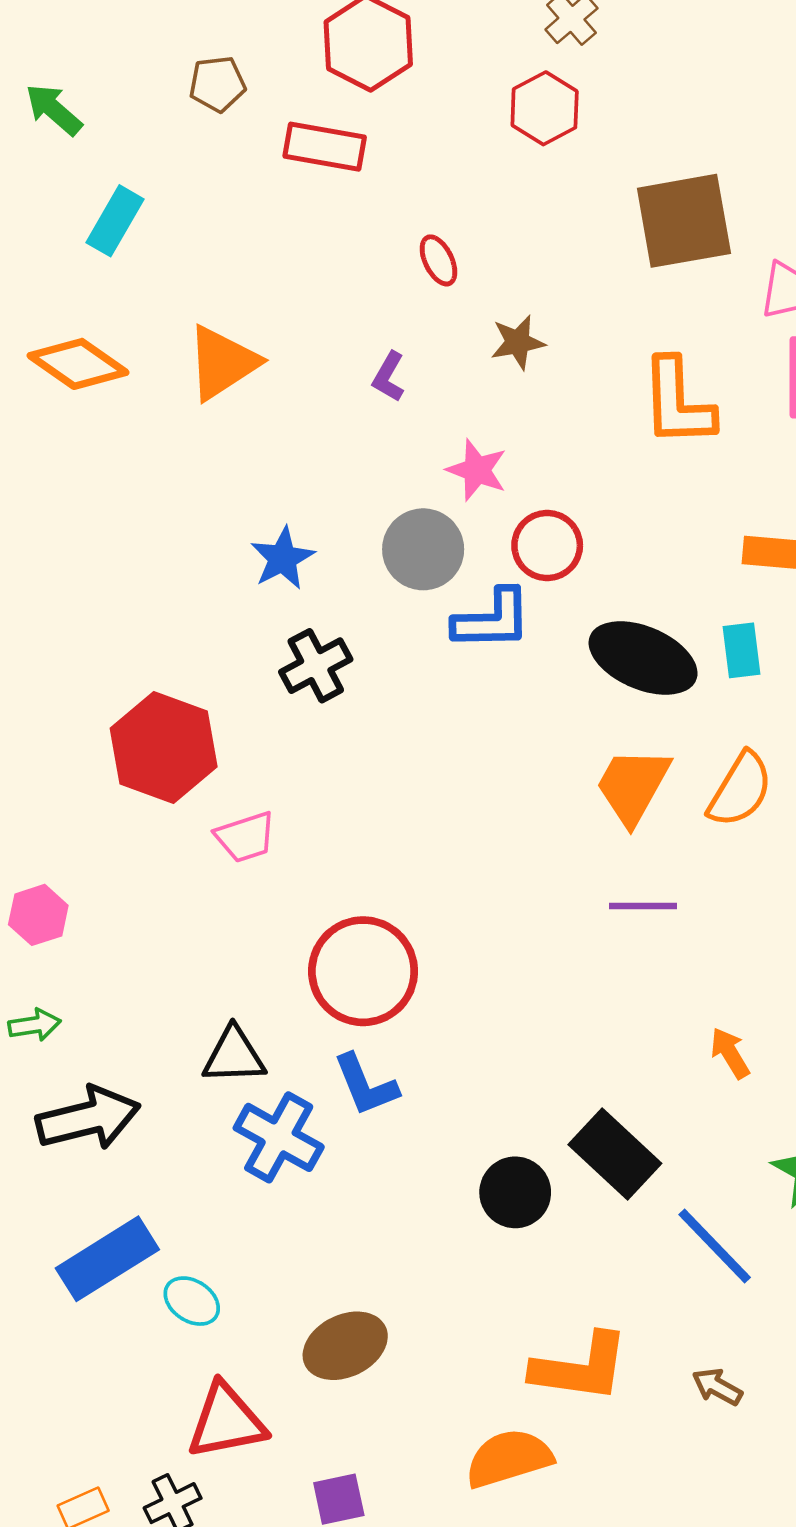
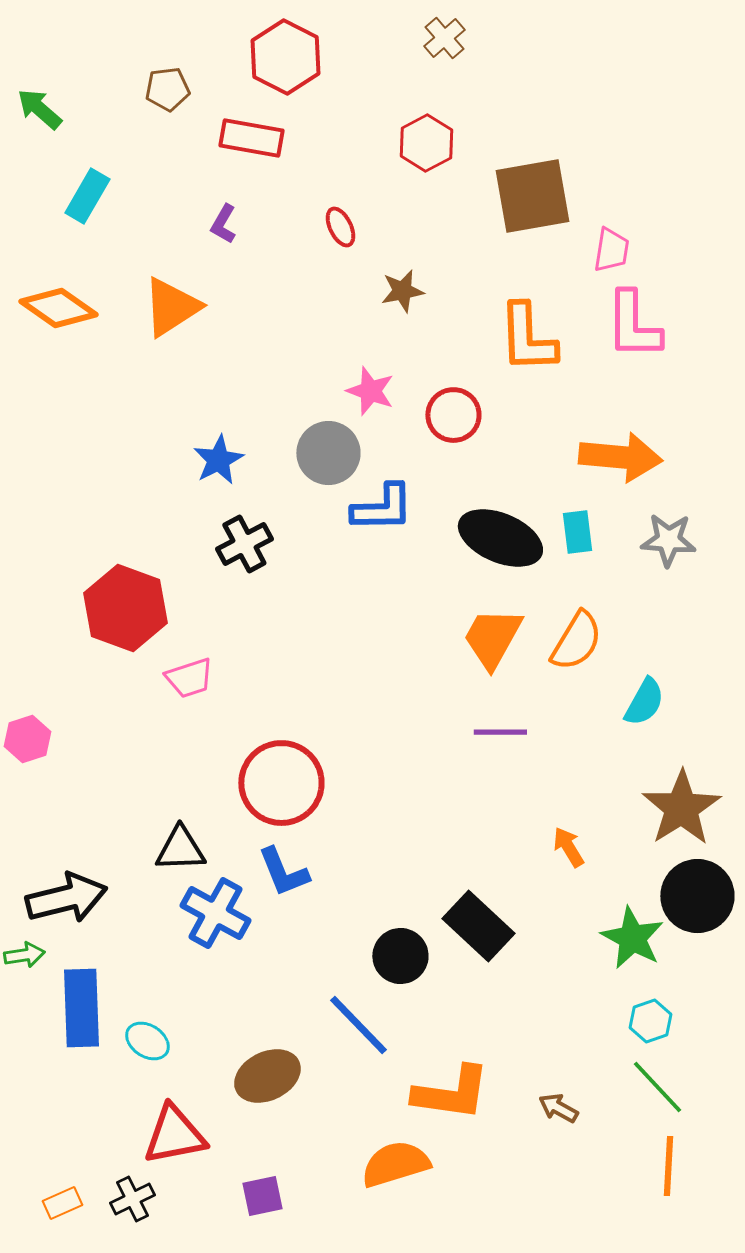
red hexagon: (545, 108) -> (426, 143), moved
purple L-shape: (389, 377) -> (223, 224), moved
red circle: (547, 546) -> (453, 415), moved
green arrow: (35, 1025) -> (24, 955), moved
blue line: (715, 1246) -> (358, 1025), moved
blue rectangle: (107, 1259) -> (81, 1008), turned -60

